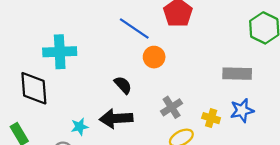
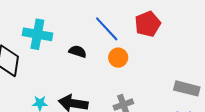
black semicircle: (123, 85) -> (78, 51), moved, turned -42

